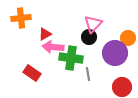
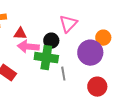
red triangle: (45, 34) -> (20, 34), turned 32
black circle: (89, 37) -> (51, 41), moved

